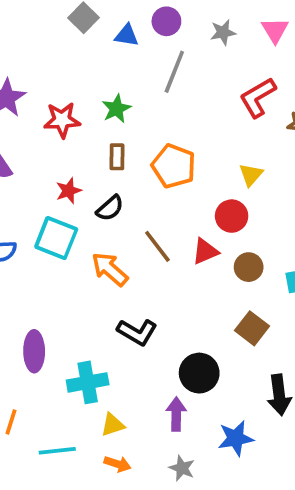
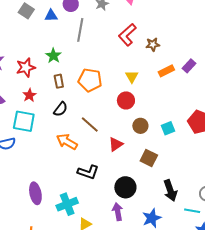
red star: (69, 191) -> (29, 95), moved
cyan square: (56, 238) -> (24, 121), moved
red triangle: (205, 251) -> (116, 144), moved

